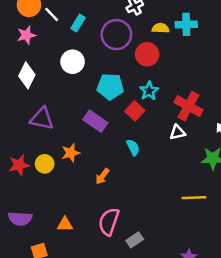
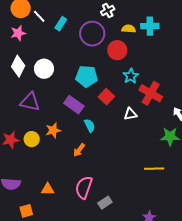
white circle: (73, 62) -> (44, 69), moved
cyan star: (149, 91) -> (131, 76), moved
white triangle: (178, 132) -> (130, 114), moved
cyan semicircle: (133, 147) -> (90, 126), moved

